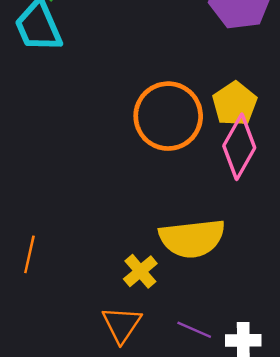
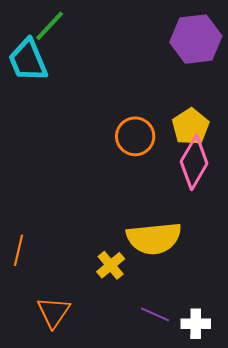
orange circle: (168, 116) -> (135, 136), size x0.7
orange triangle: (122, 324) -> (54, 312), moved

